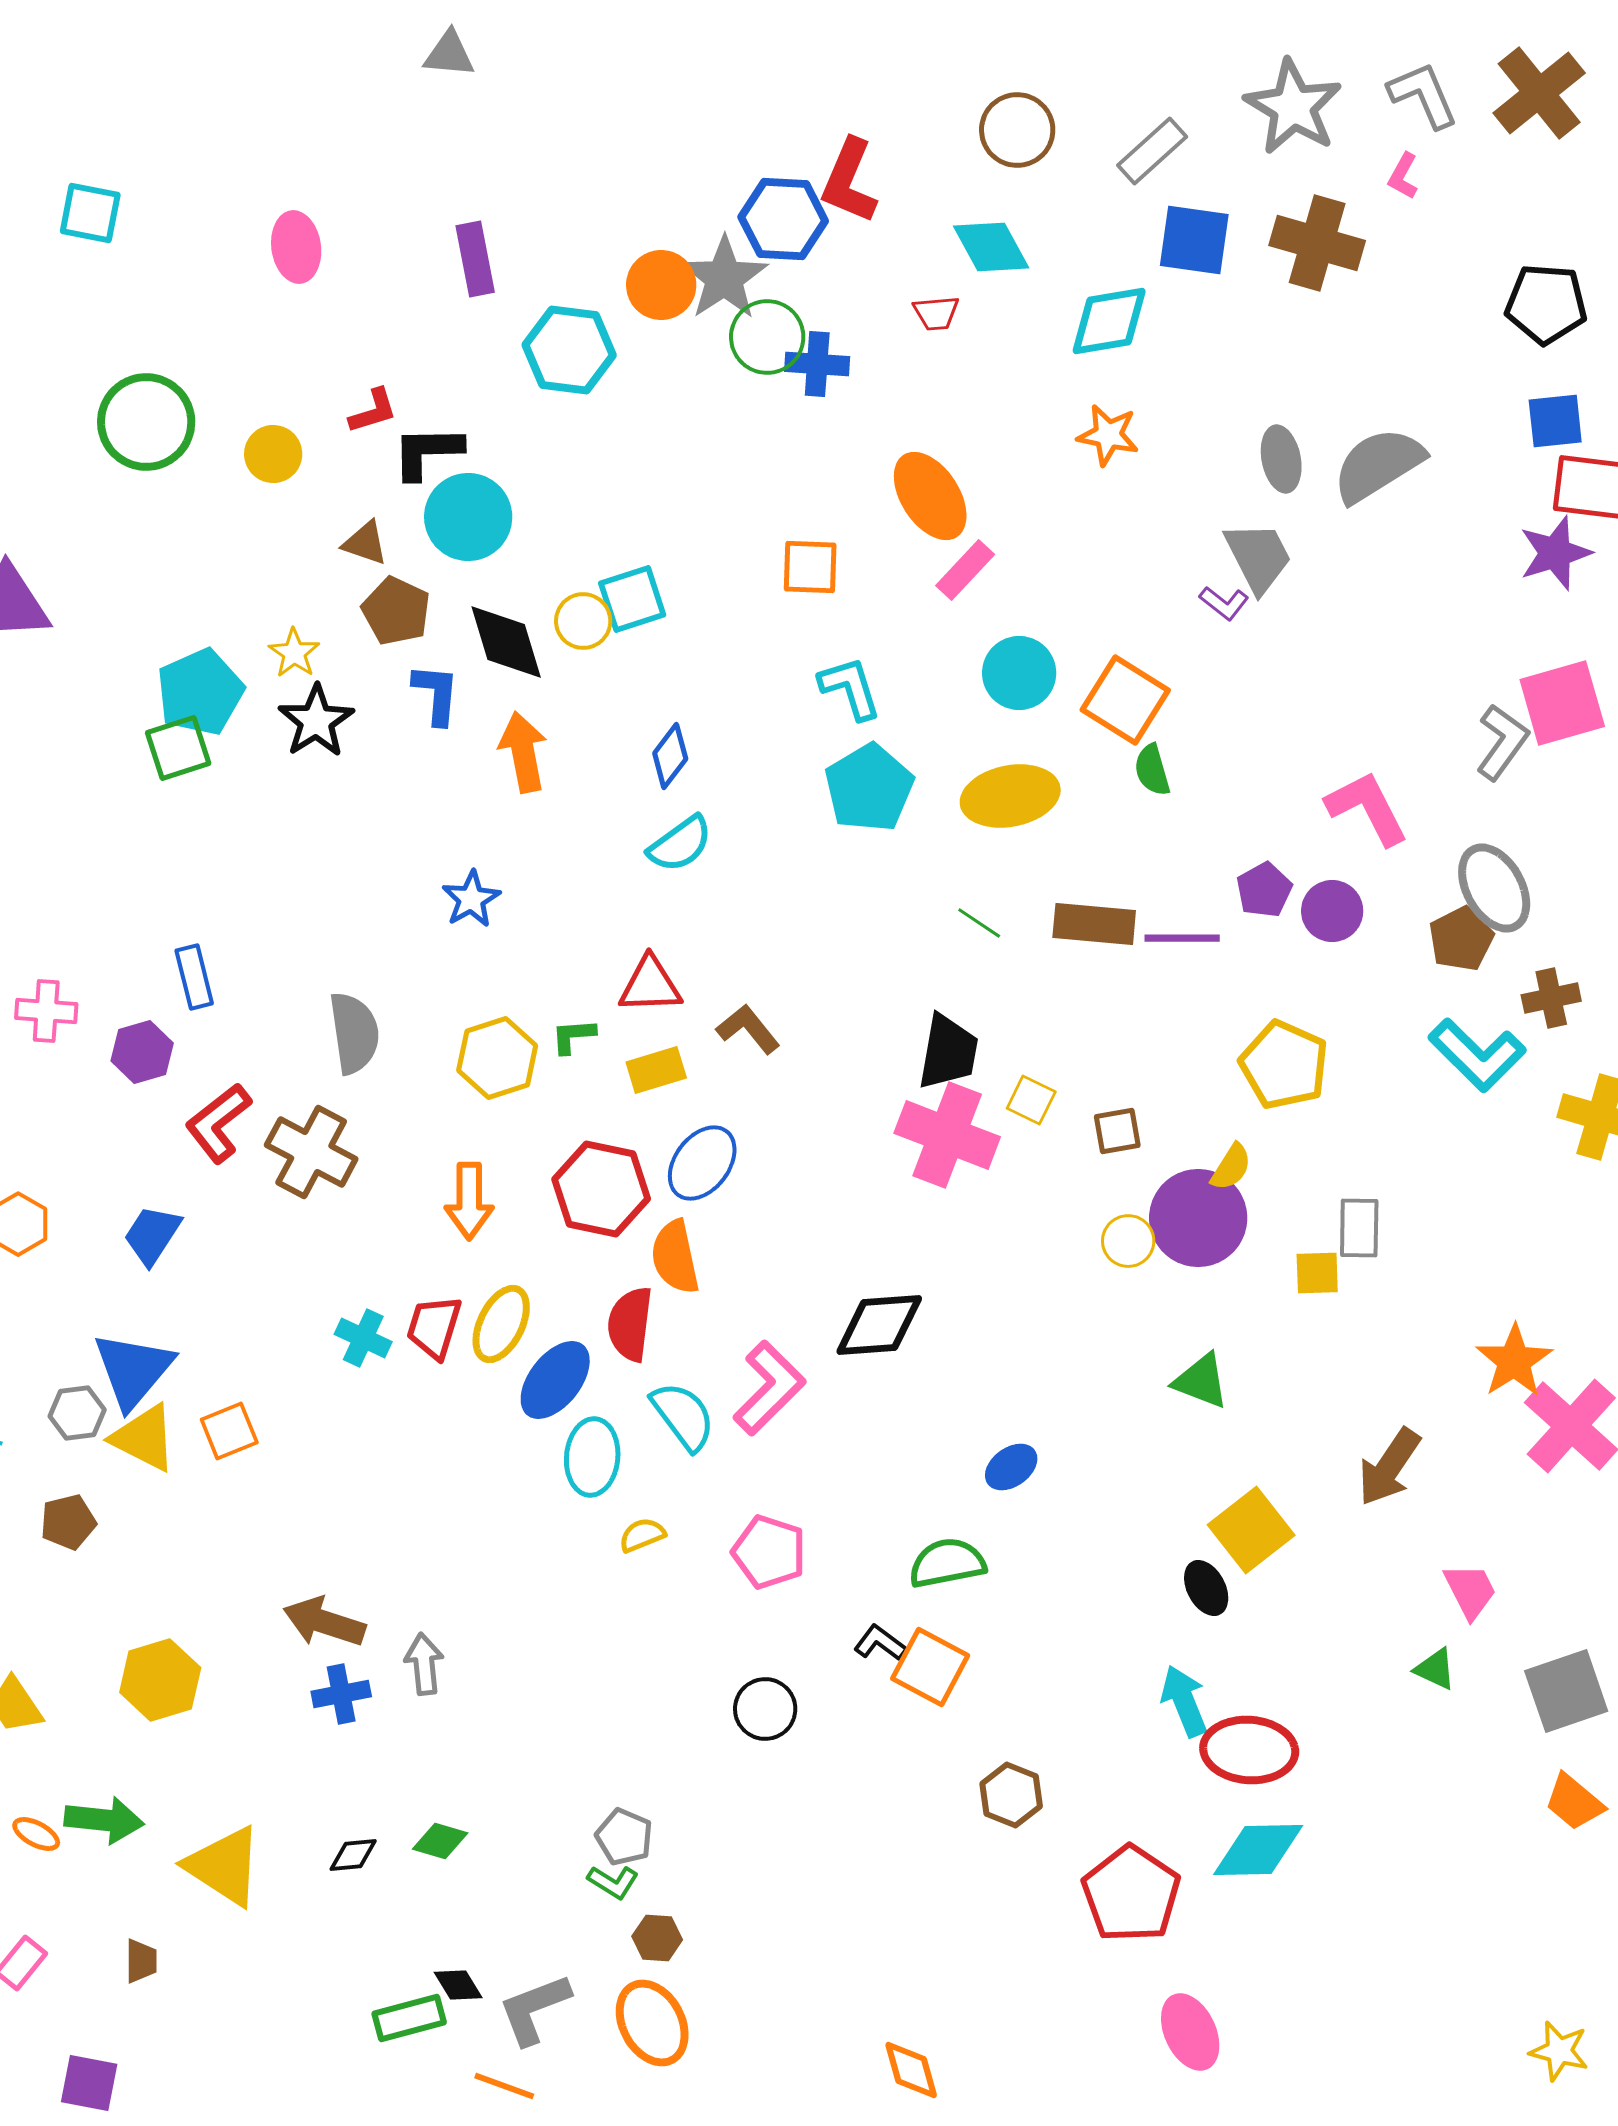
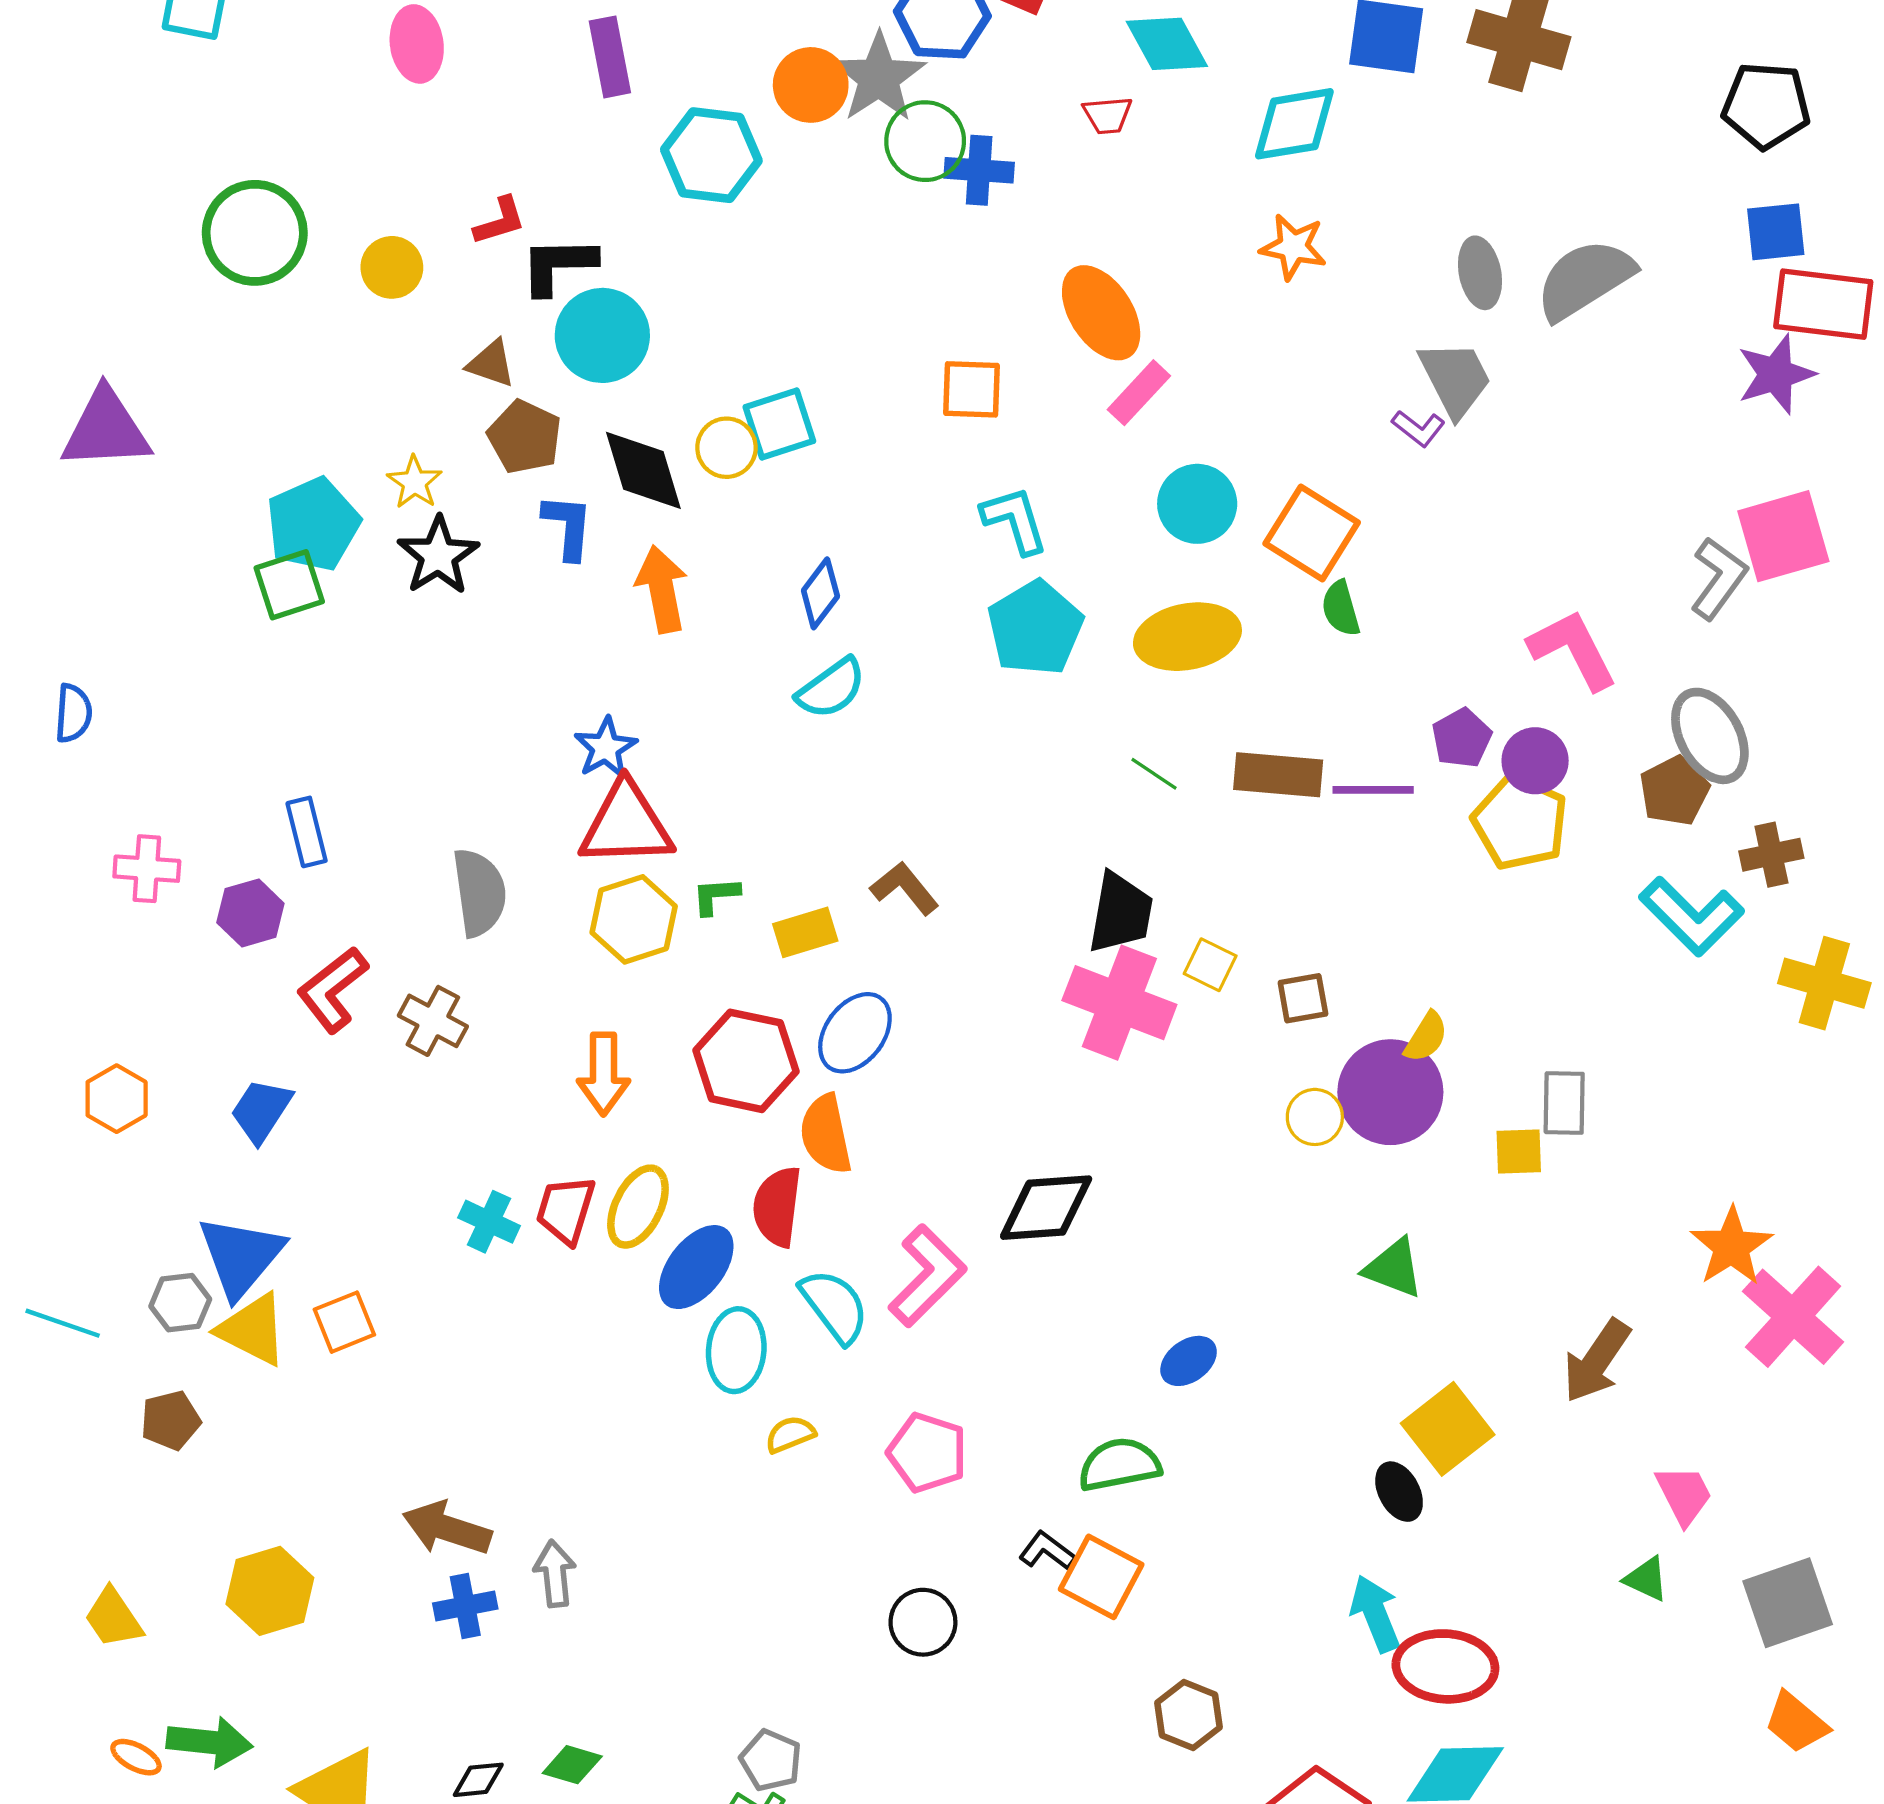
red triangle: (650, 985) -> (626, 824), moved, size x1.4
yellow pentagon: (1284, 1065) -> (1520, 822), moved
brown cross: (311, 1152) -> (433, 1021), size x0.7

